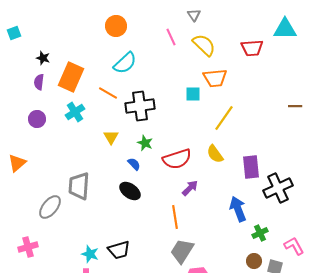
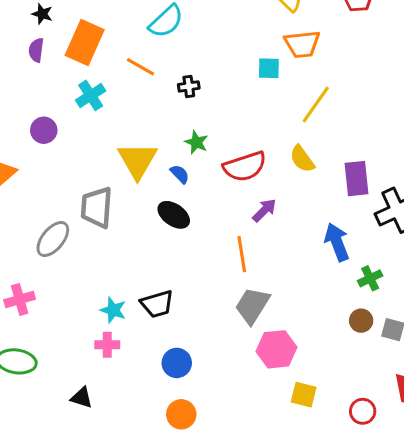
black cross: (140, 106) -> (189, 86), size x0.5
purple circle: (37, 119) -> (44, 130), moved
yellow triangle: (111, 137) -> (137, 160), moved, size x1.8

